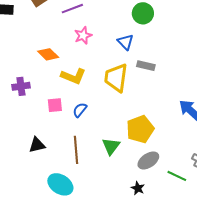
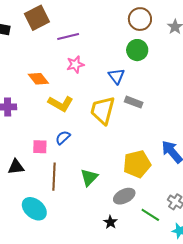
pink square: (55, 105) -> (40, 147), moved
yellow pentagon: (140, 129) -> (137, 164), moved

